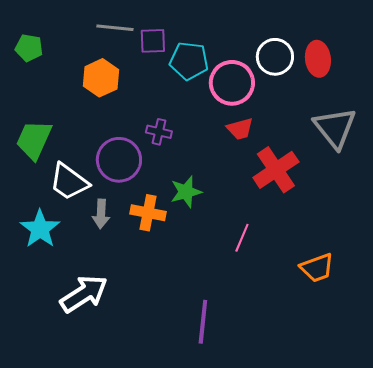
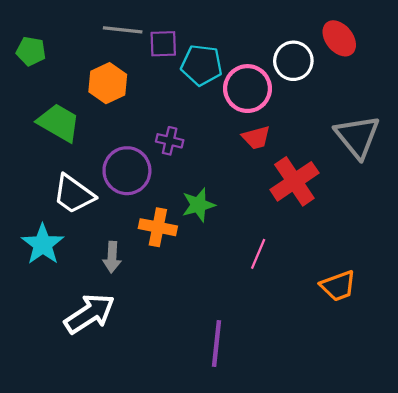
red ellipse: (318, 59) -> (339, 38), moved, turned -32
green trapezoid: (34, 140) -> (59, 123), moved, turned 96
gray arrow: (101, 214) -> (112, 257), moved

